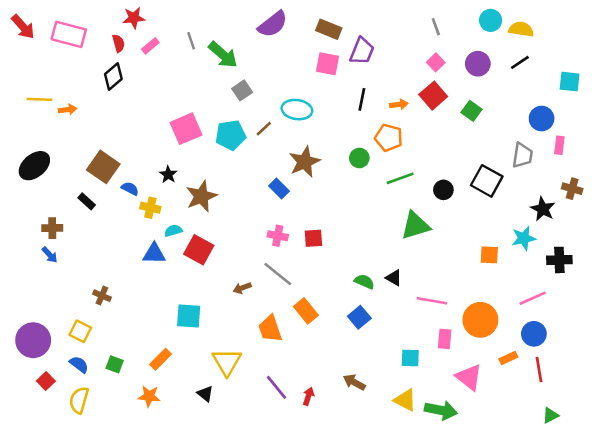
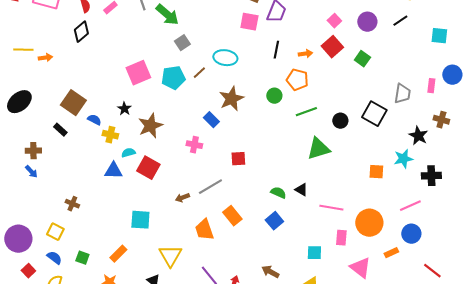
blue circle: (542, 118) -> (452, 75), moved
pink cross: (278, 236) -> (194, 145), moved
gray line: (278, 274) -> (210, 187), turned -70
red line: (539, 370) -> (432, 271), moved, turned -42

